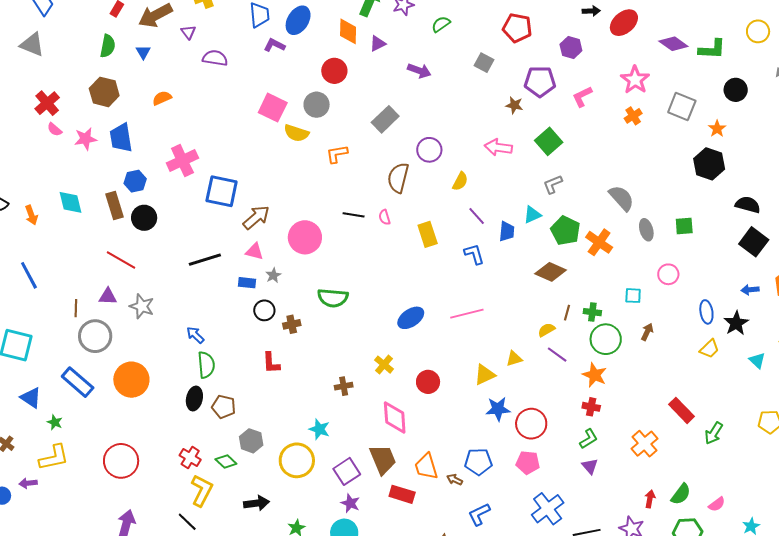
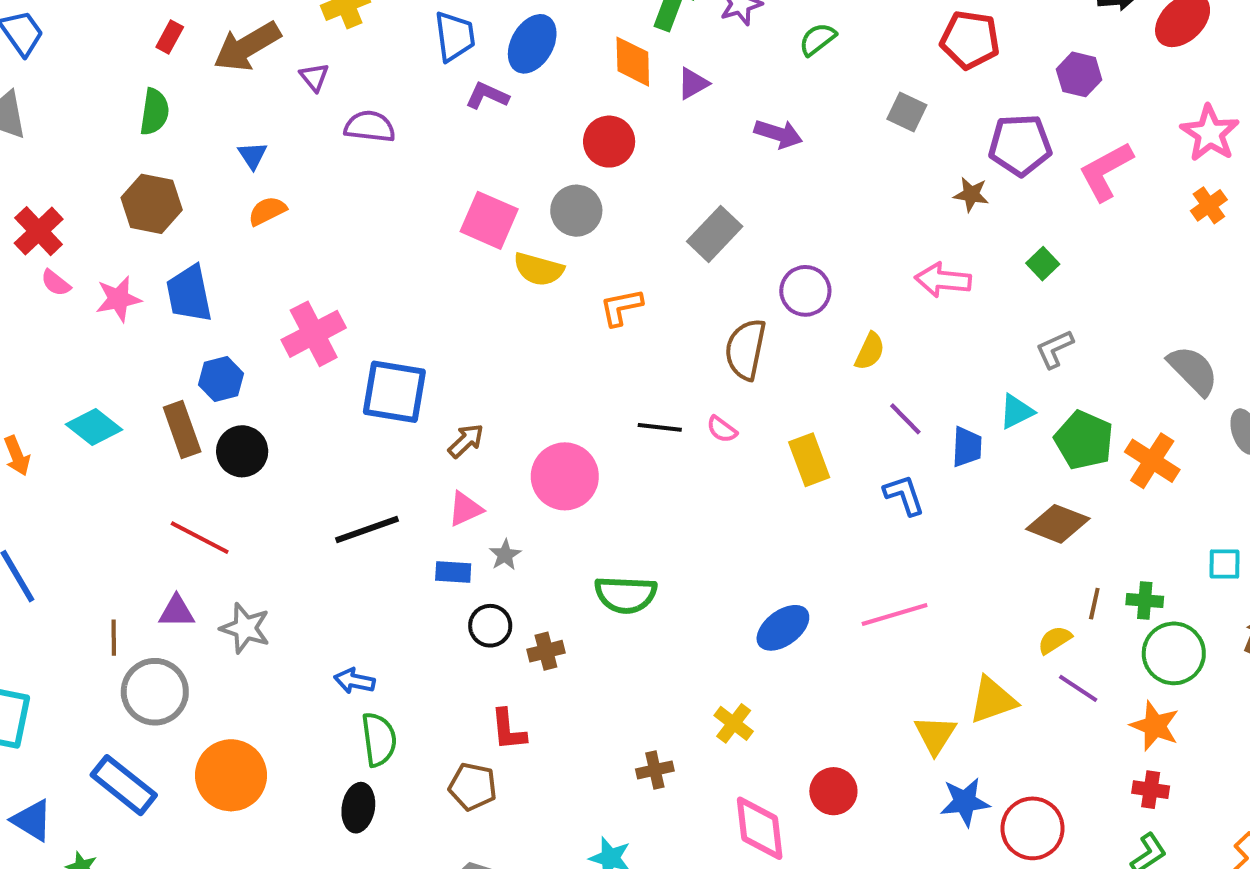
blue triangle: (143, 52) -> (253, 155), moved
pink L-shape: (582, 97) -> (1106, 171), size x1.4
green square: (549, 141) -> (1043, 264), size x0.6
cyan diamond: (71, 202) -> (94, 427), turned -36
brown arrow: (256, 217) -> (466, 441), size x0.7
pink semicircle: (385, 217) -> (722, 429), turned -35
pink triangle: (254, 251) -> (465, 509), turned -36
blue arrow: (195, 335) -> (354, 681), turned -30
yellow triangle: (514, 359) -> (993, 700), size x1.5
yellow triangle: (485, 375) -> (935, 735), turned -30
red circle: (428, 382) -> (833, 791), moved
brown pentagon: (224, 407) -> (473, 787), moved

